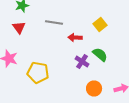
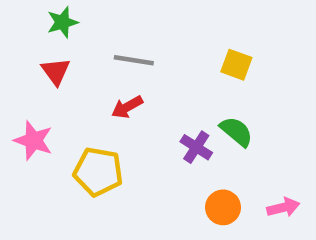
yellow square: (100, 24) -> (236, 65), turned -32
red arrow: (75, 38) -> (127, 107), moved, turned -32

